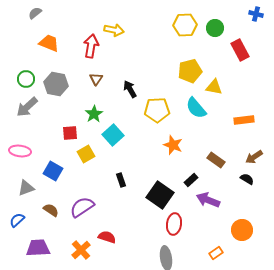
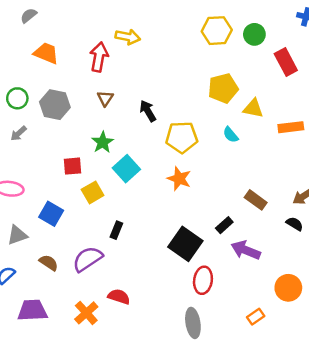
gray arrow: (27, 107) -> (19, 133), size x0.6
cyan semicircle: (196, 108) -> (231, 135), size x0.6
orange rectangle: (244, 120) -> (291, 127), moved
orange star: (173, 145) -> (179, 179), moved
black rectangle: (121, 180) -> (116, 230), moved, turned 40

